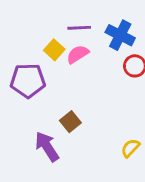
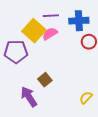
blue cross: (120, 35) -> (79, 21), turned -30
yellow square: (54, 50) -> (34, 31), size x1.6

